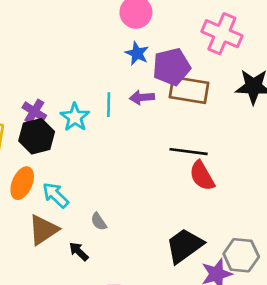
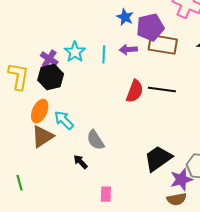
cyan star: (75, 117) -> (75, 52), moved
red semicircle: (202, 176) -> (135, 91), moved, turned -130
gray semicircle: (99, 222) -> (95, 140), size x1.5
brown triangle: (43, 230) -> (42, 136), moved

